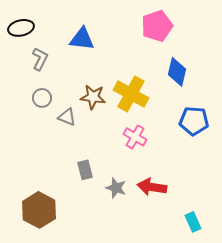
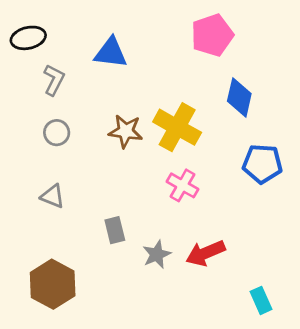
gray triangle: (67, 117) -> (53, 196), moved
red arrow: (152, 187) -> (205, 253), turned -32
gray star: (116, 188) -> (157, 254), turned 30

